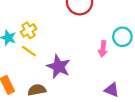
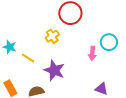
yellow cross: (29, 30) -> (52, 36), moved

